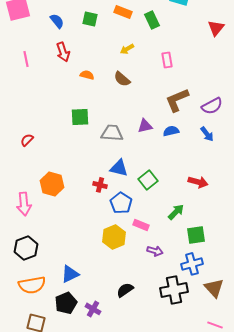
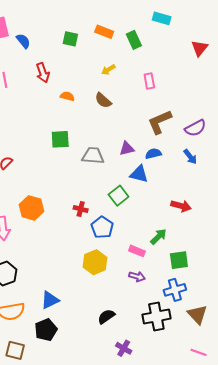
blue semicircle: (57, 21) -> (23, 41), moved
blue triangle: (119, 168) -> (139, 174), moved
green square: (148, 180) -> (119, 196), moved
pink rectangle: (141, 225) -> (137, 251), moved
purple cross: (93, 309) -> (124, 348), moved

